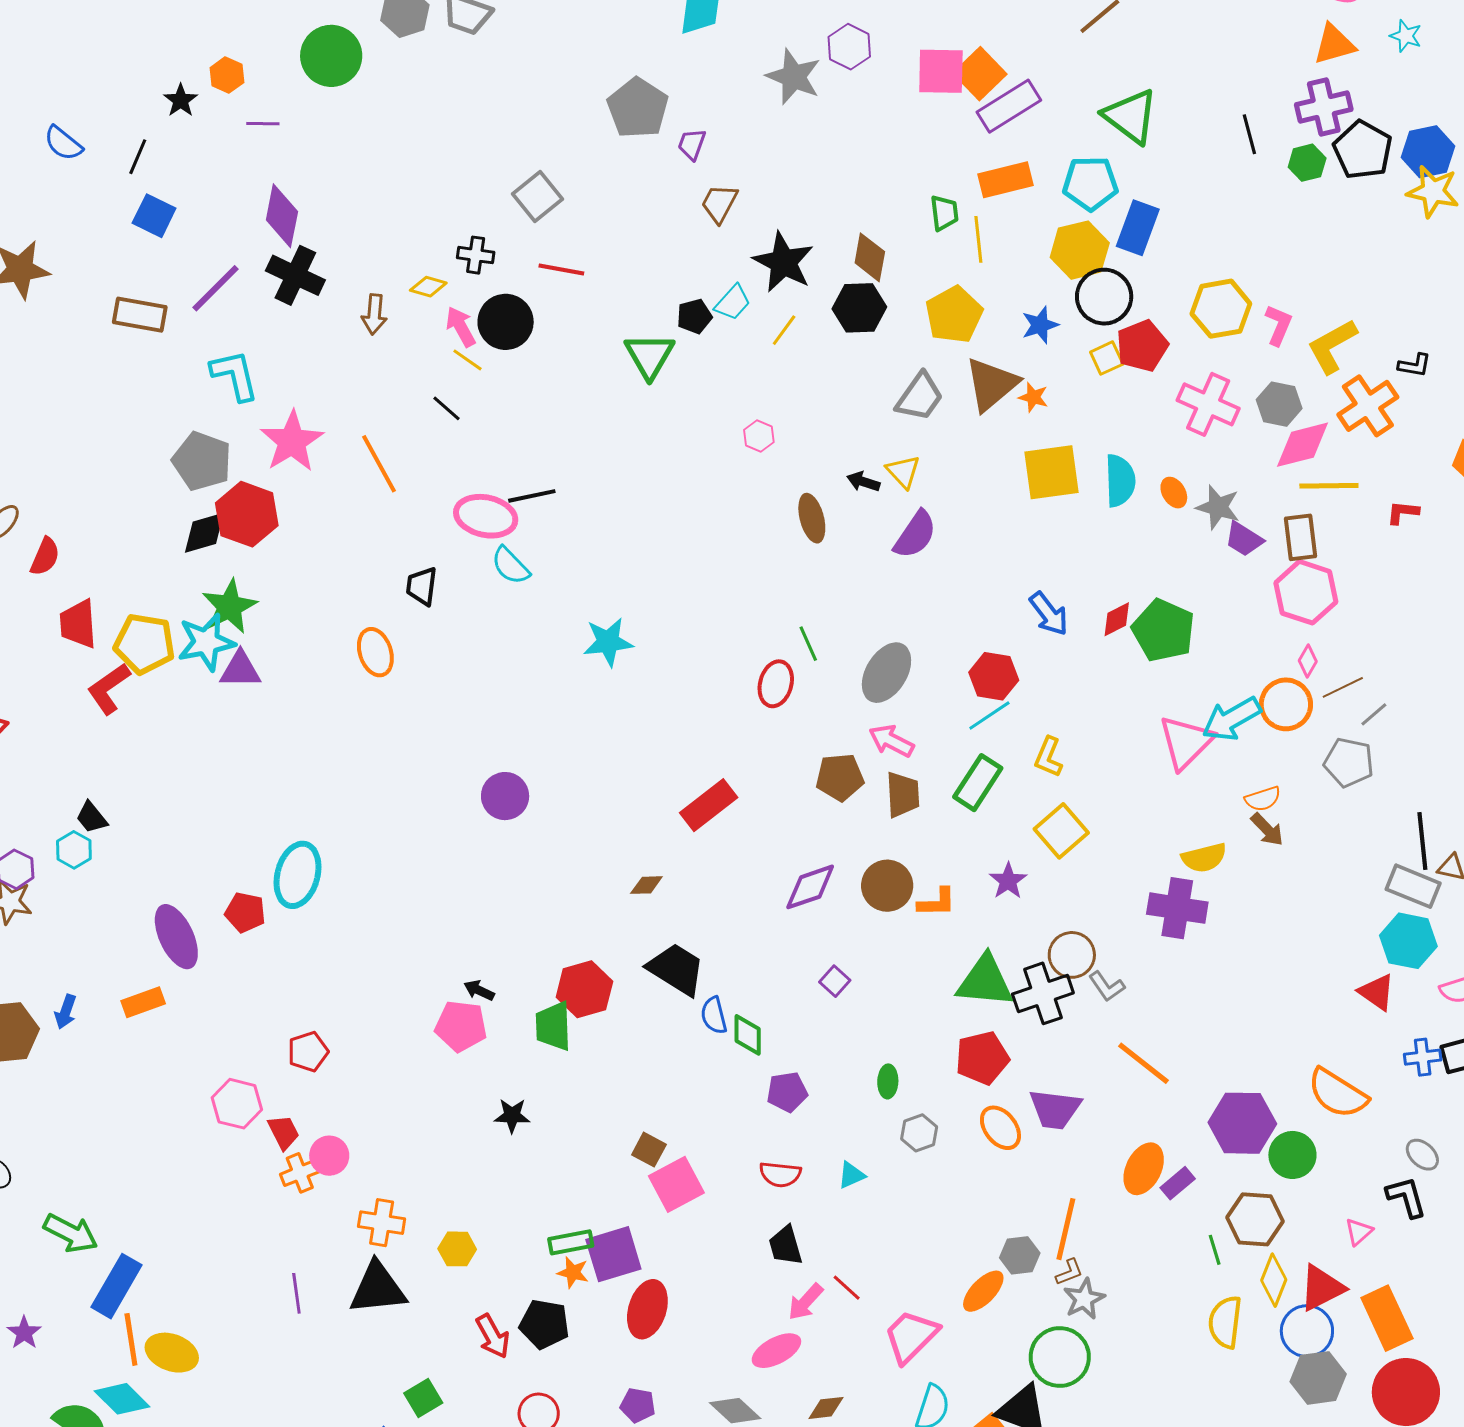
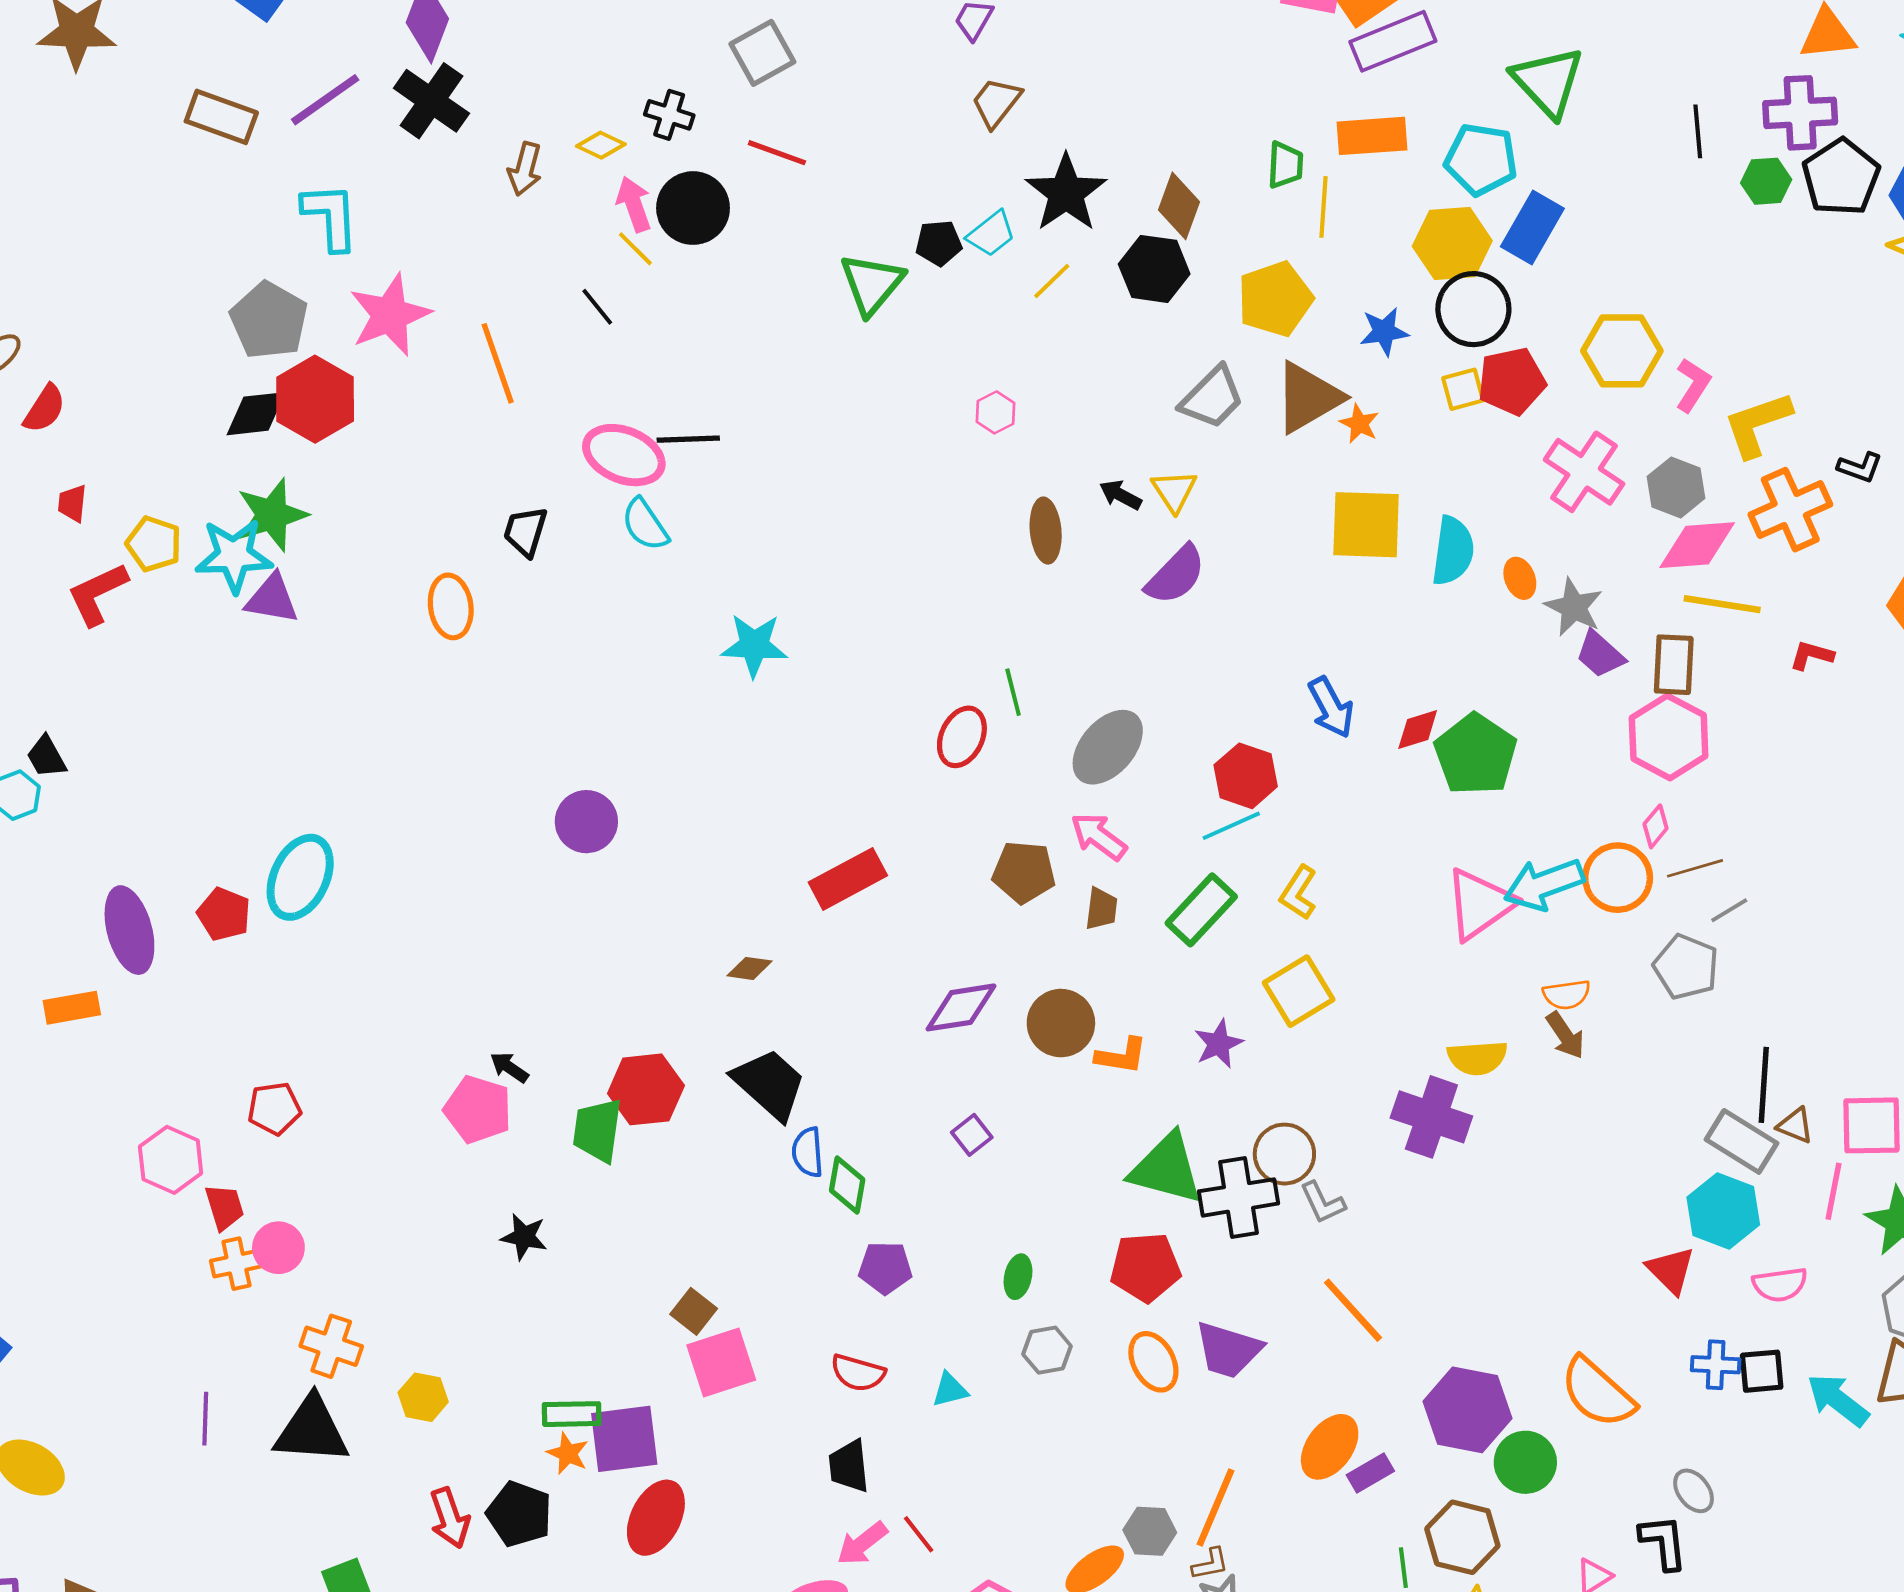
red trapezoid: (78, 624) -> (72, 503), size x0.6
yellow pentagon: (144, 644) -> (154, 544), size x0.7
brown trapezoid: (903, 795) -> (1101, 909), size x0.7

